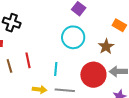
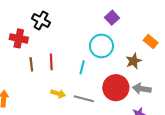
cyan line: (56, 69) -> (82, 67), moved

